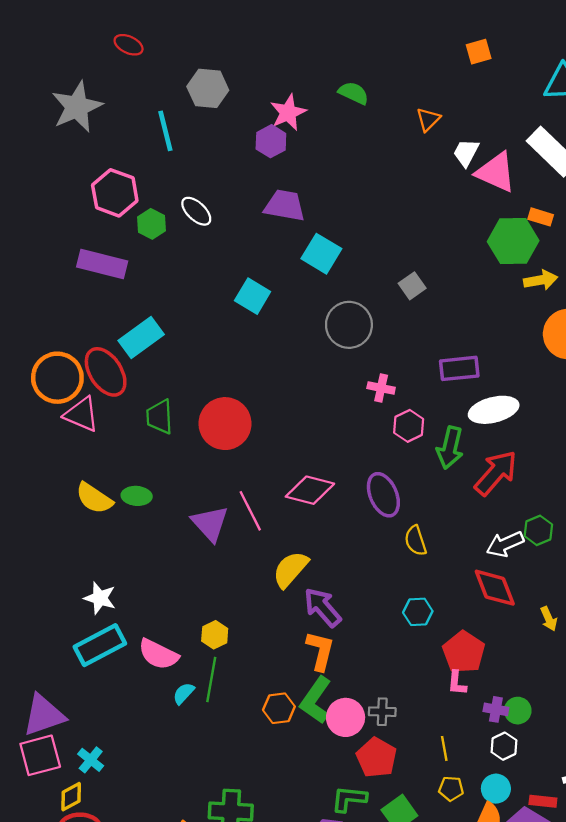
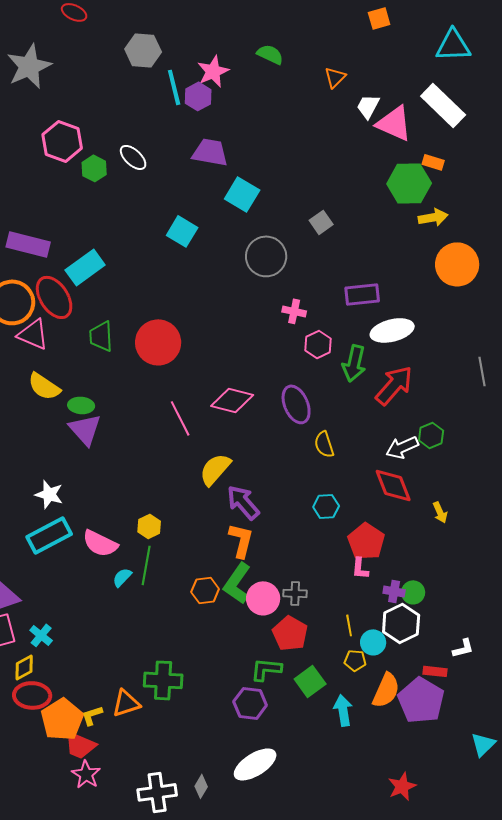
cyan line: (165, 131) -> (174, 87), moved
purple rectangle: (102, 264) -> (28, 244), moved
yellow semicircle: (94, 498) -> (44, 386), moved
purple triangle: (210, 523) -> (85, 429), moved
white hexagon: (504, 746) -> (401, 623), size x1.6
cyan circle: (496, 789) -> (373, 642), moved

